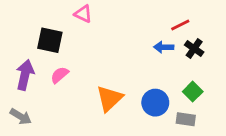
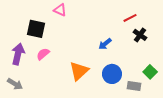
blue arrow: (164, 47) -> (105, 44), moved, turned -40
green square: (193, 92) -> (150, 72), moved

